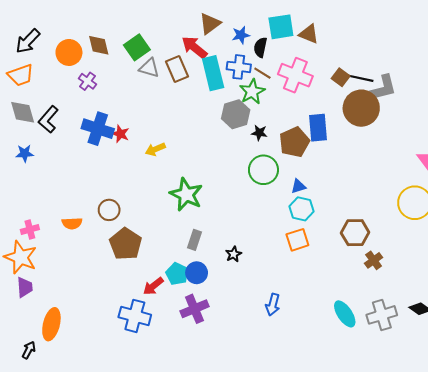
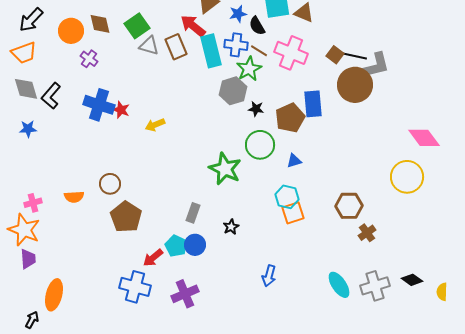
black semicircle: (260, 47) -> (257, 26), turned -42
green star: (186, 195) -> (225, 169), moved
cyan hexagon: (302, 209) -> (287, 197), moved
purple cross: (194, 309) -> (185, 294), moved

